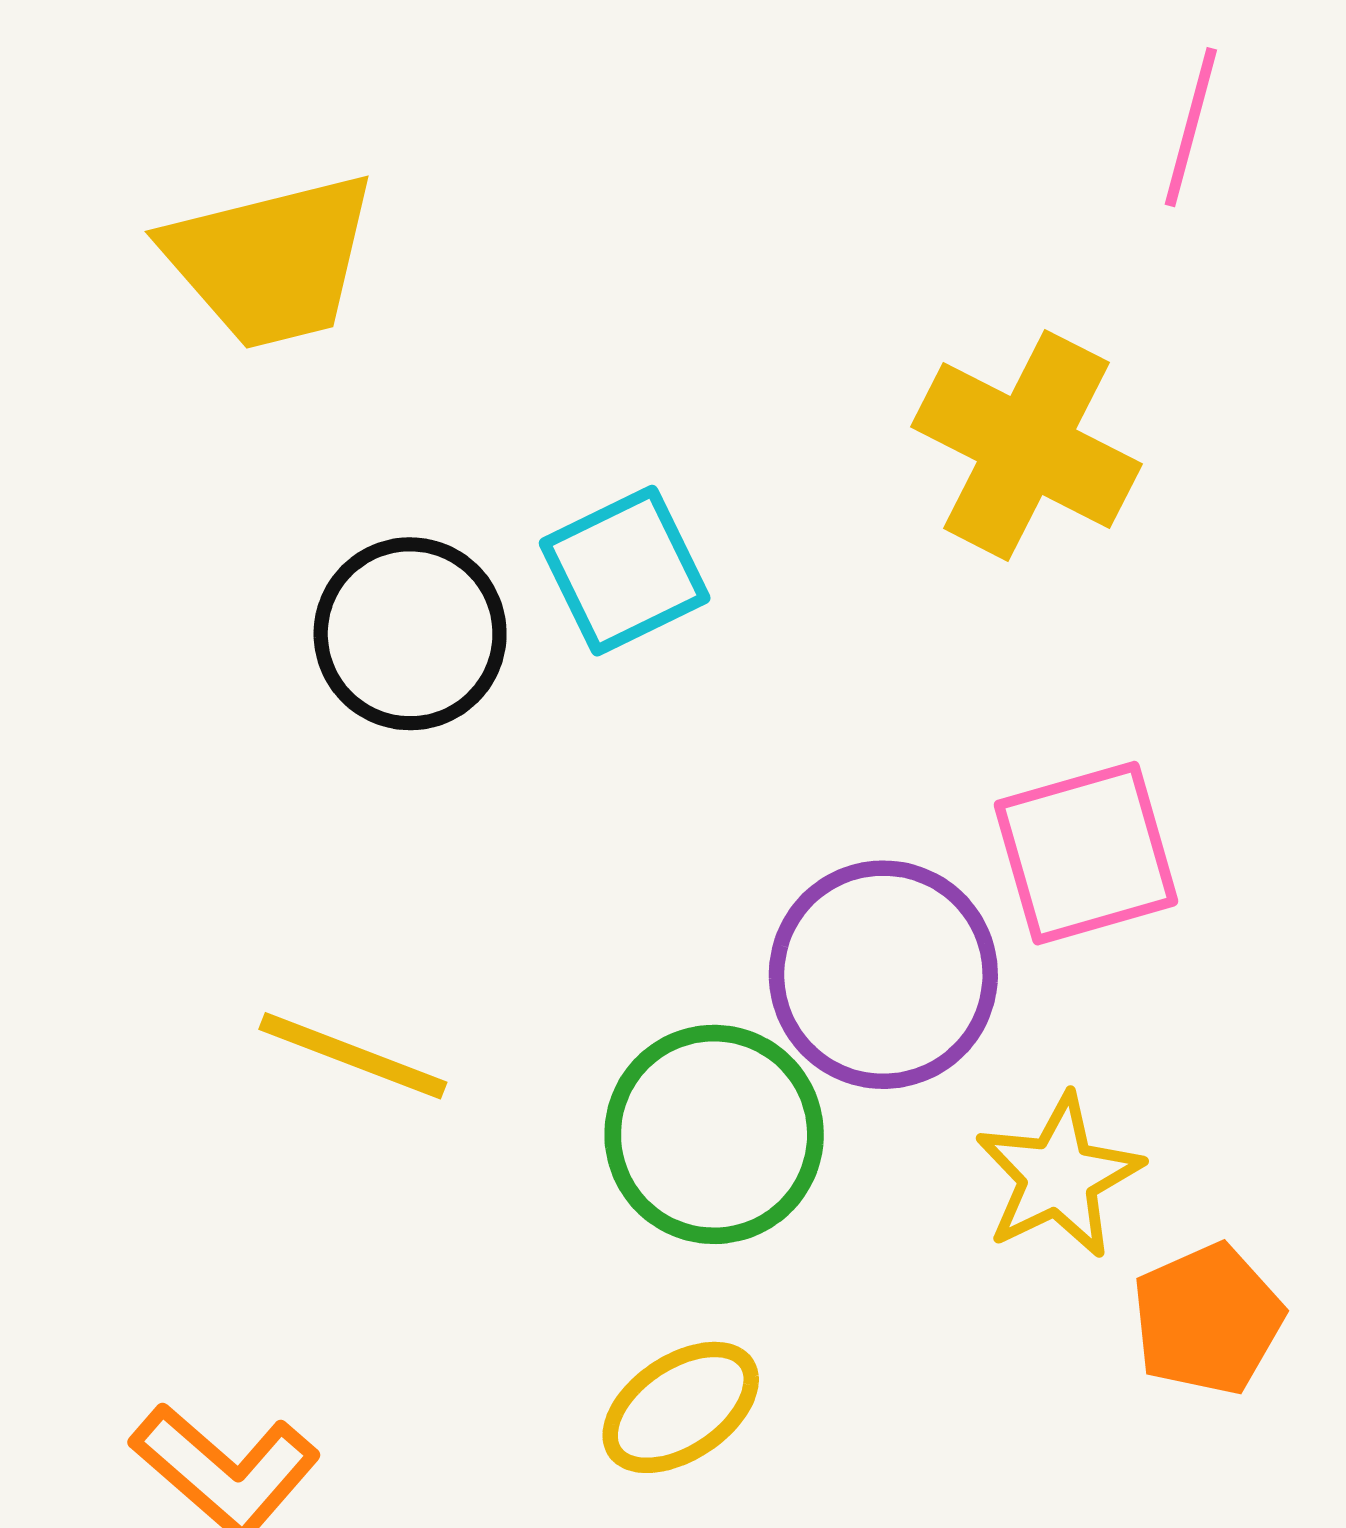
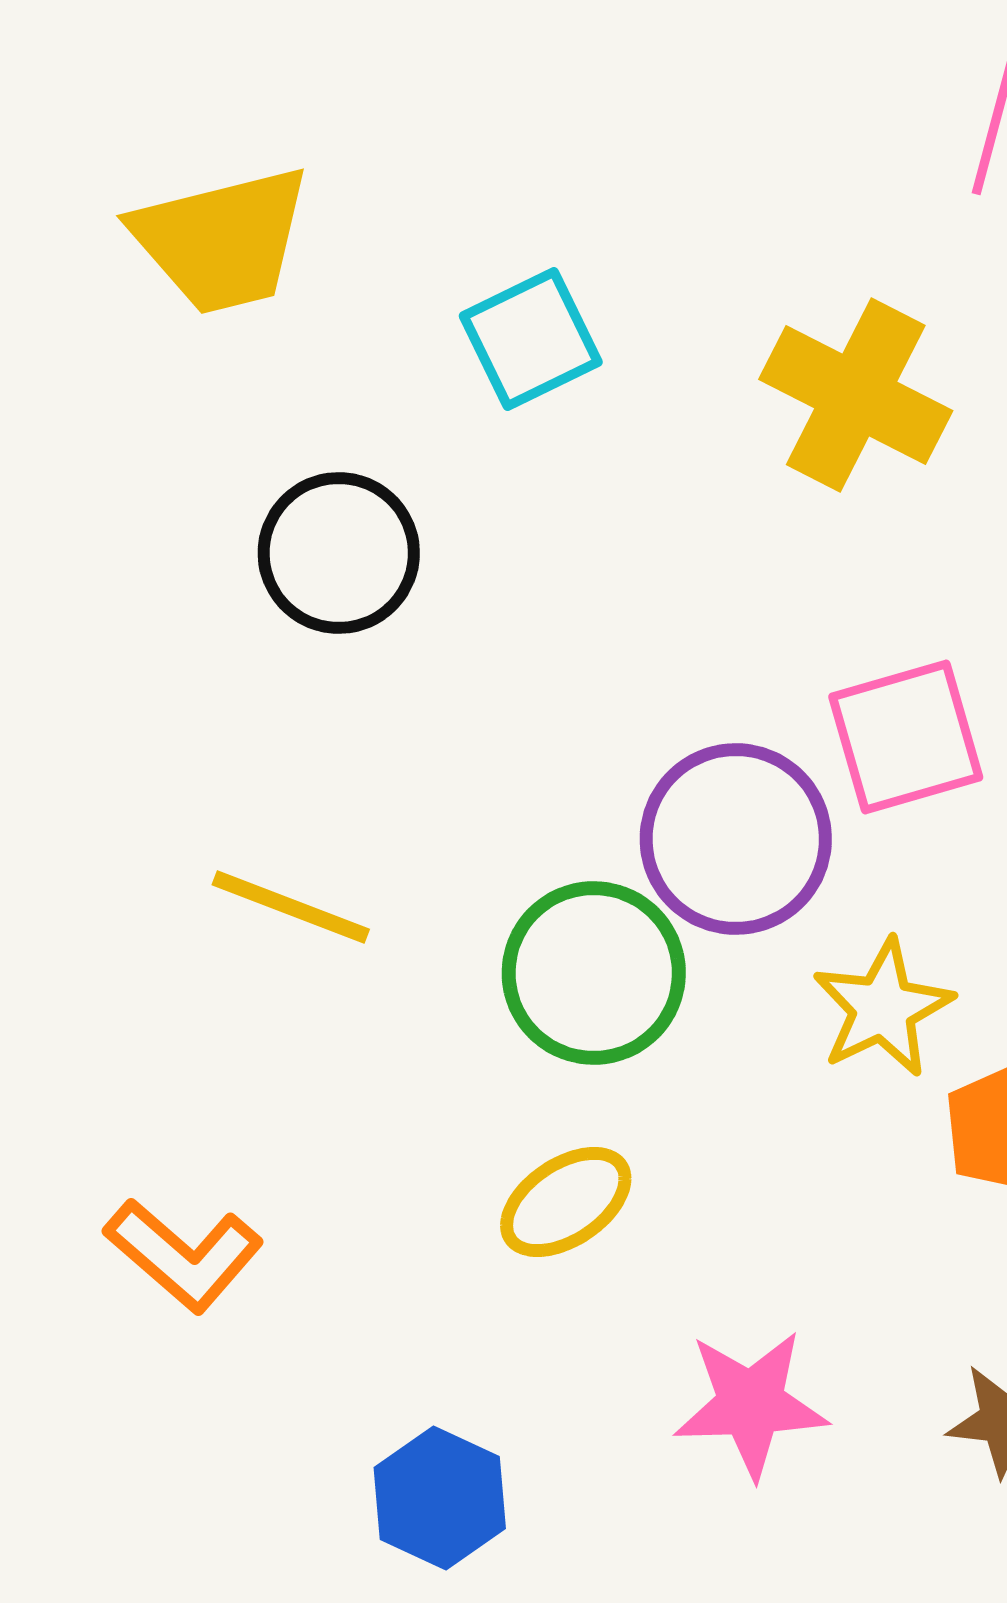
cyan square: (625, 571) -> (531, 339), moved

